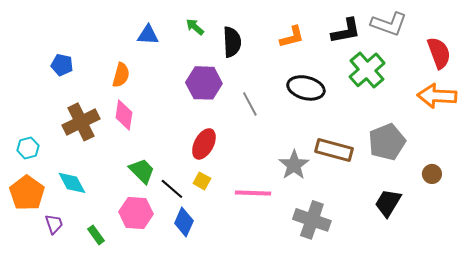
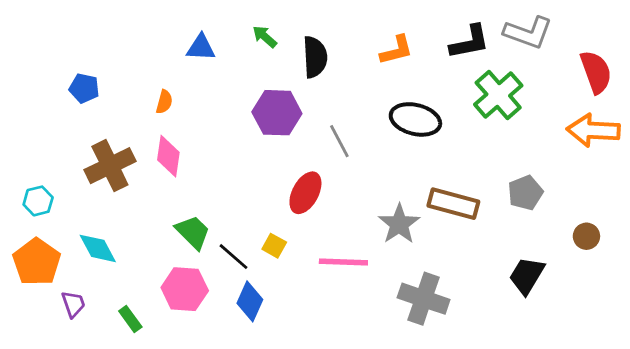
orange semicircle: (121, 75) -> (164, 102), size x0.7
gray pentagon: (387, 142) -> (525, 193), size x0.7
red ellipse: (204, 144) -> (305, 193), moved

